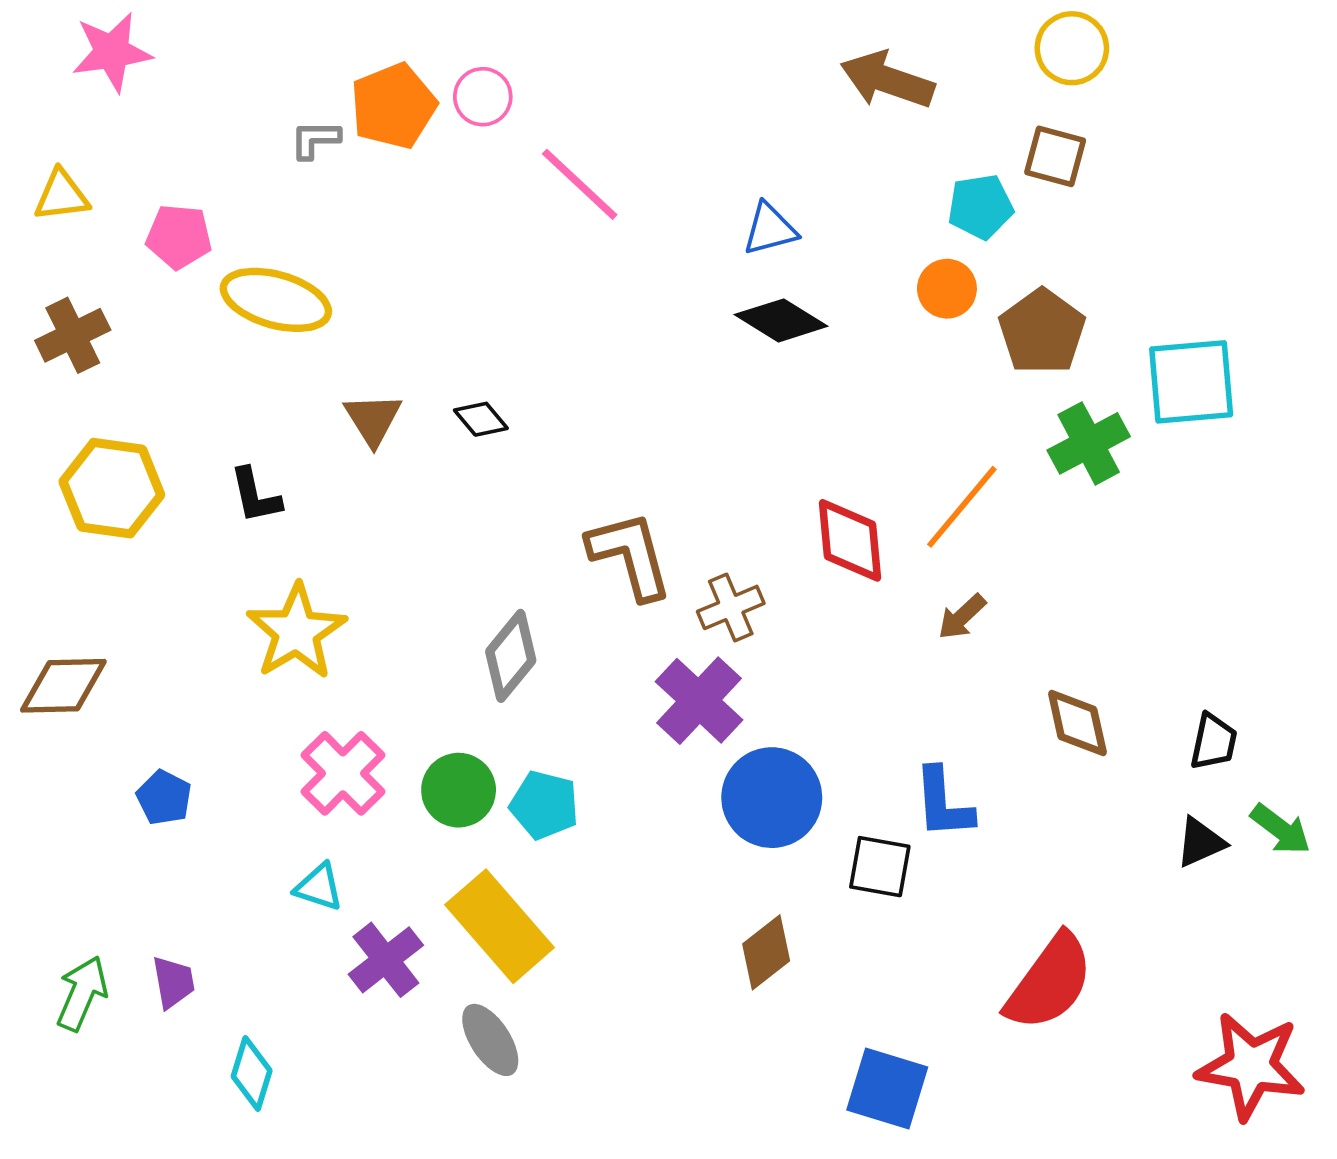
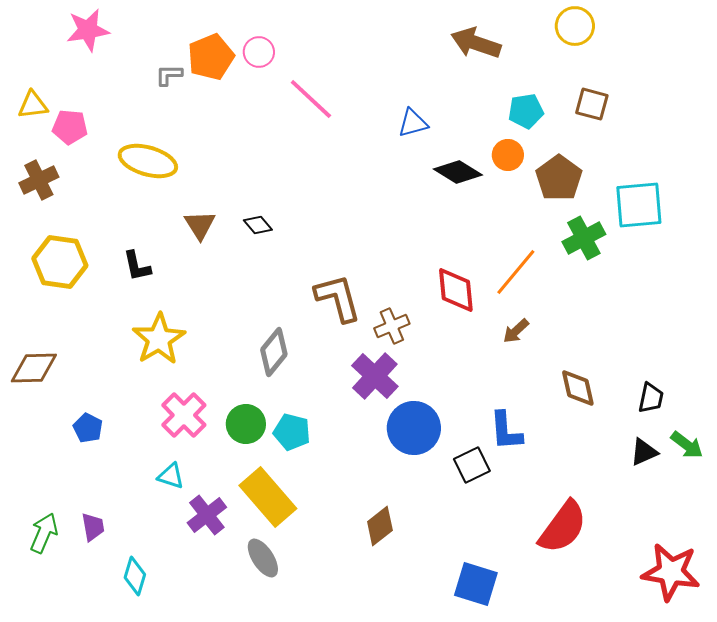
pink star: (112, 52) -> (88, 30), moved
brown square: (1055, 156) -> (592, 104), moved
pink pentagon: (179, 237) -> (70, 127), moved
black diamond: (781, 320) -> (458, 172), moved
black square: (880, 867) -> (472, 465), turned -36
brown diamond: (766, 952) -> (380, 526), moved

